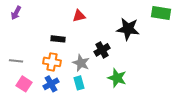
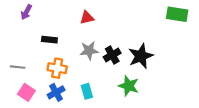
purple arrow: (16, 13) -> (26, 12), moved
black star: (128, 29) -> (141, 56), moved, turned -30
black rectangle: (58, 39) -> (49, 40), moved
gray star: (81, 63) -> (89, 51), moved, turned -30

